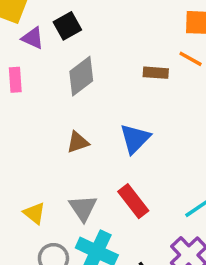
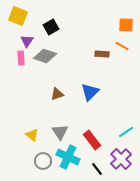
purple triangle: (33, 38) -> (27, 41), moved, turned 40
gray diamond: (81, 76) -> (45, 56), moved, turned 55
red rectangle: (133, 201) -> (92, 140), moved

